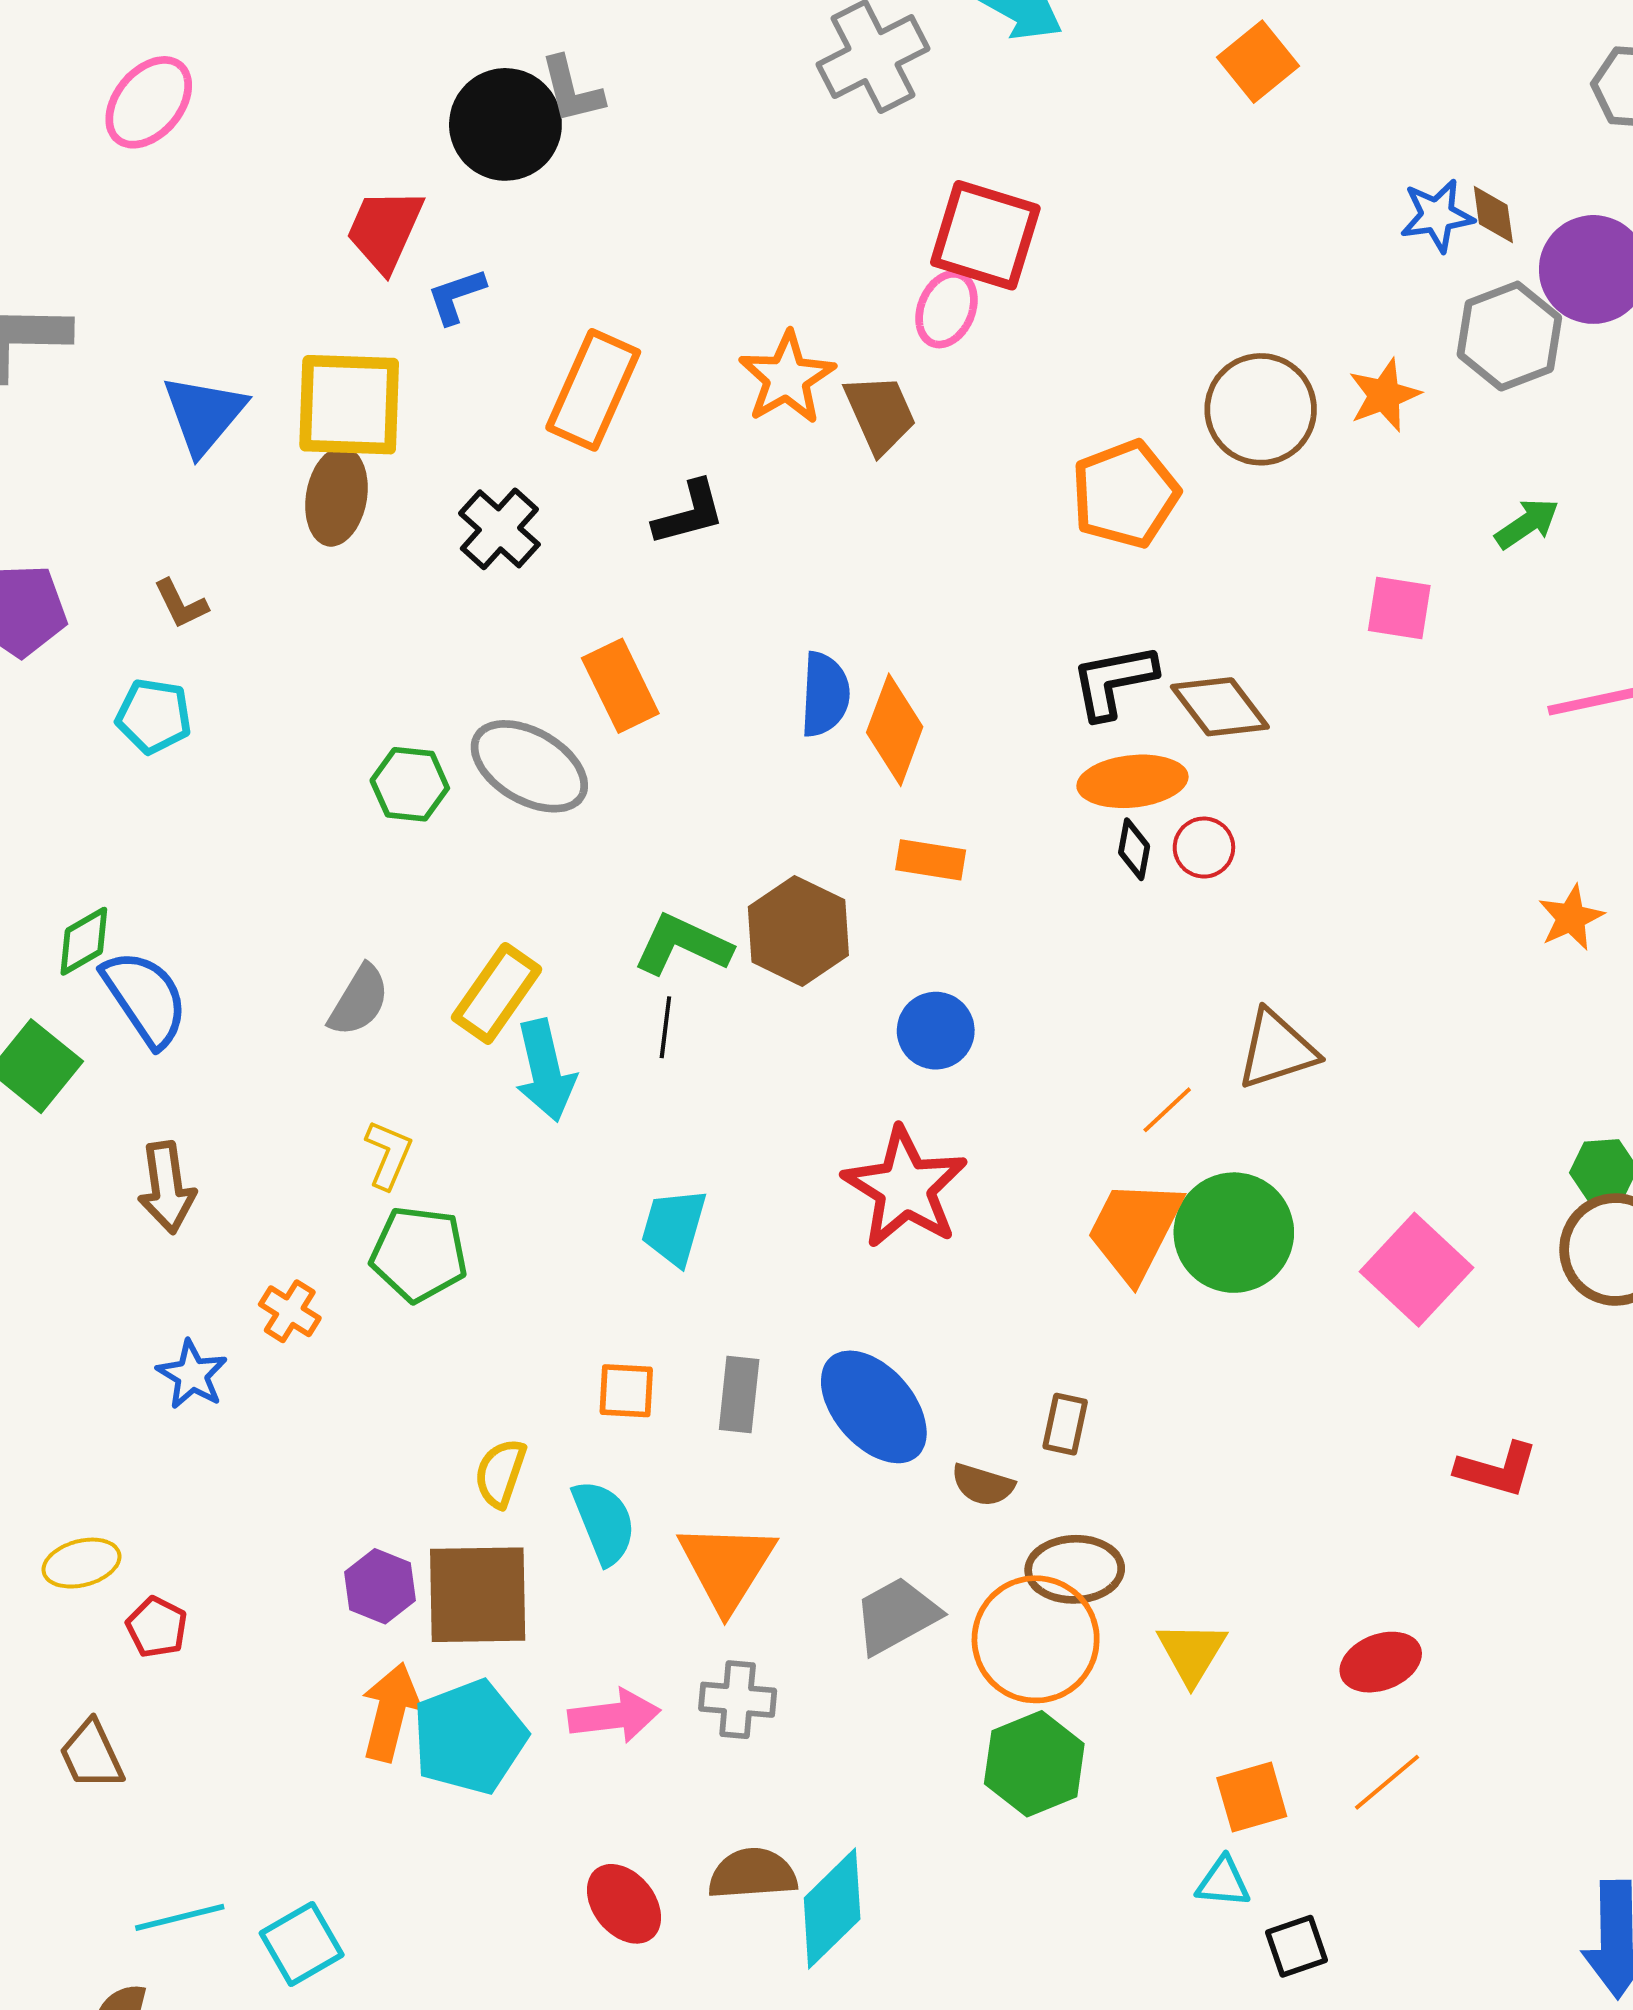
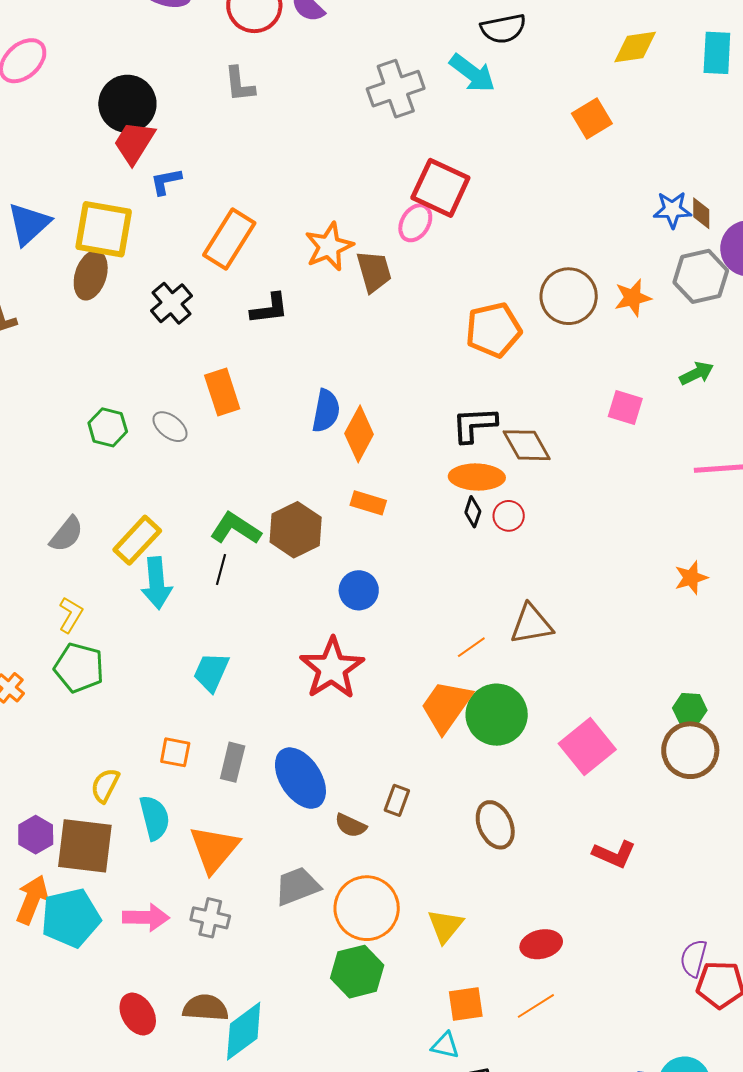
black circle: (505, 124) -> (127, 104), moved
gray ellipse: (529, 766) -> (170, 427), size x0.6
brown ellipse: (1075, 1569) -> (495, 825), moved, turned 60

